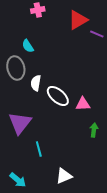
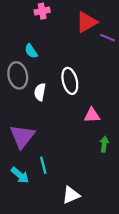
white ellipse: (58, 96) -> (70, 81), moved, turned 35
cyan arrow: (18, 180) -> (20, 175), moved

